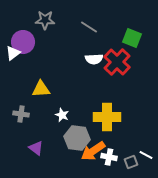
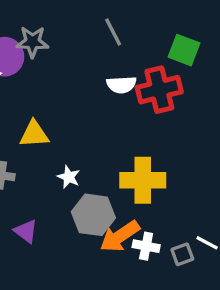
gray star: (45, 20) -> (32, 42), moved
gray line: (89, 27) -> (113, 32), turned 30
red cross: (117, 62) -> (159, 90), turned 32

